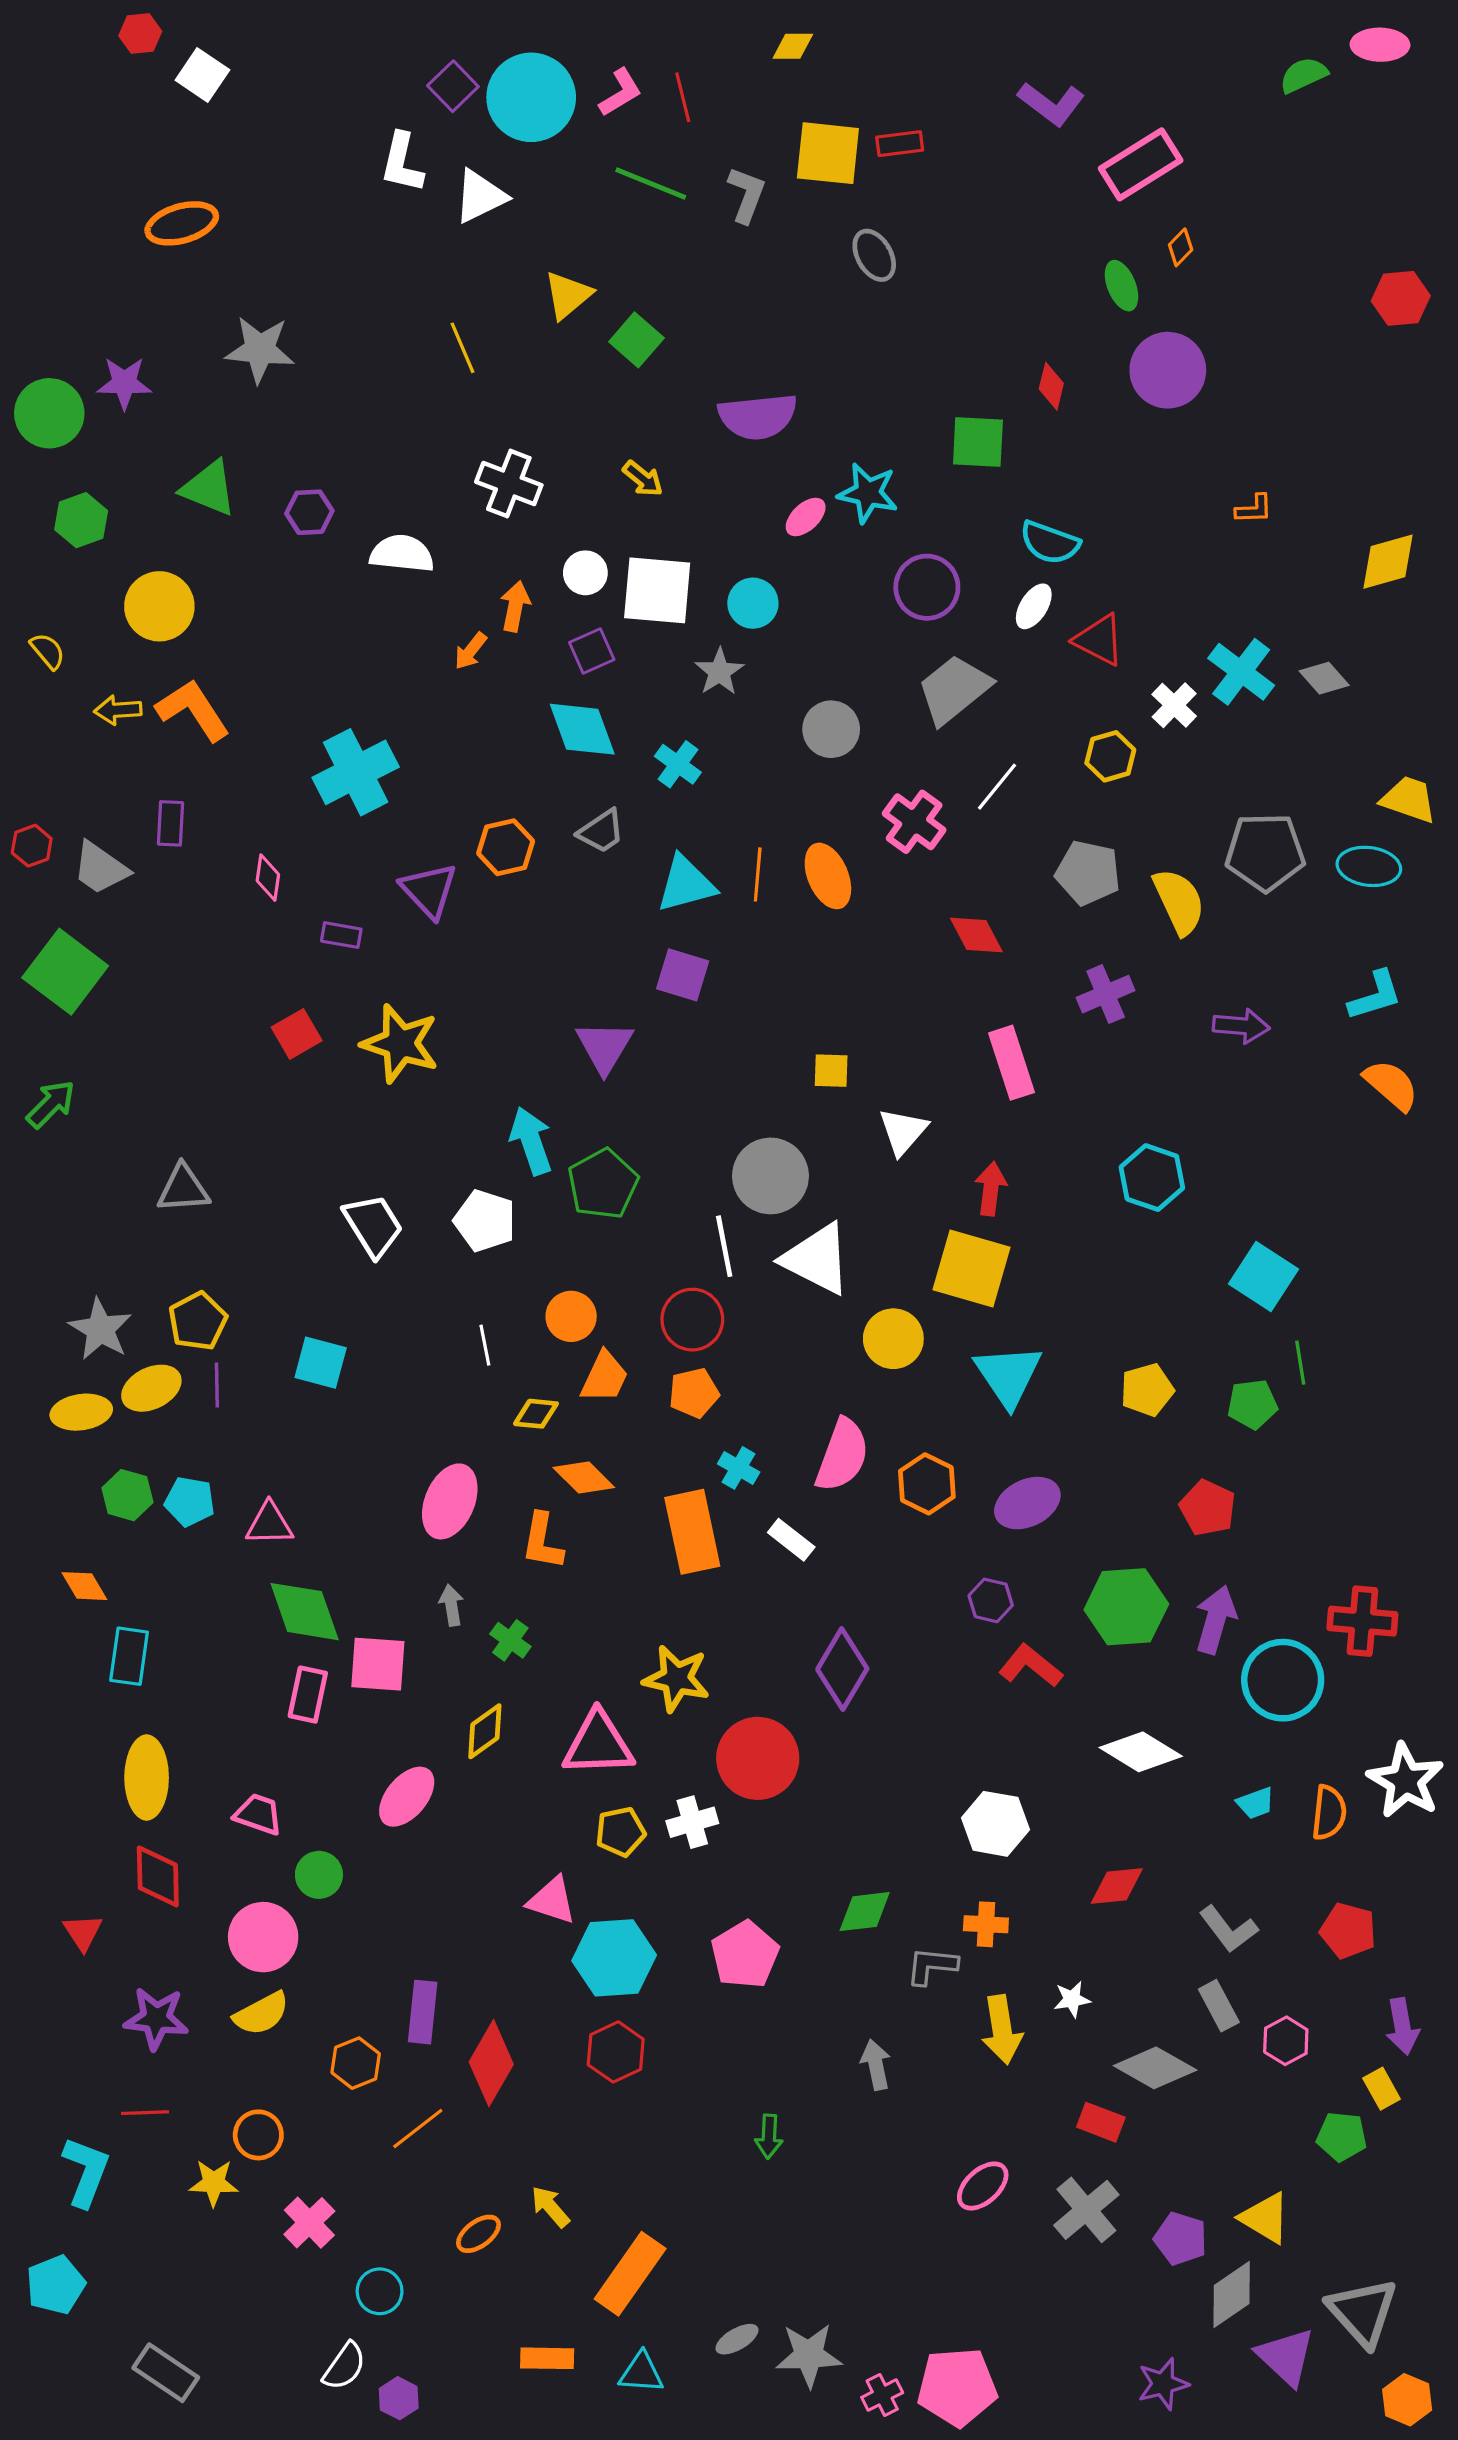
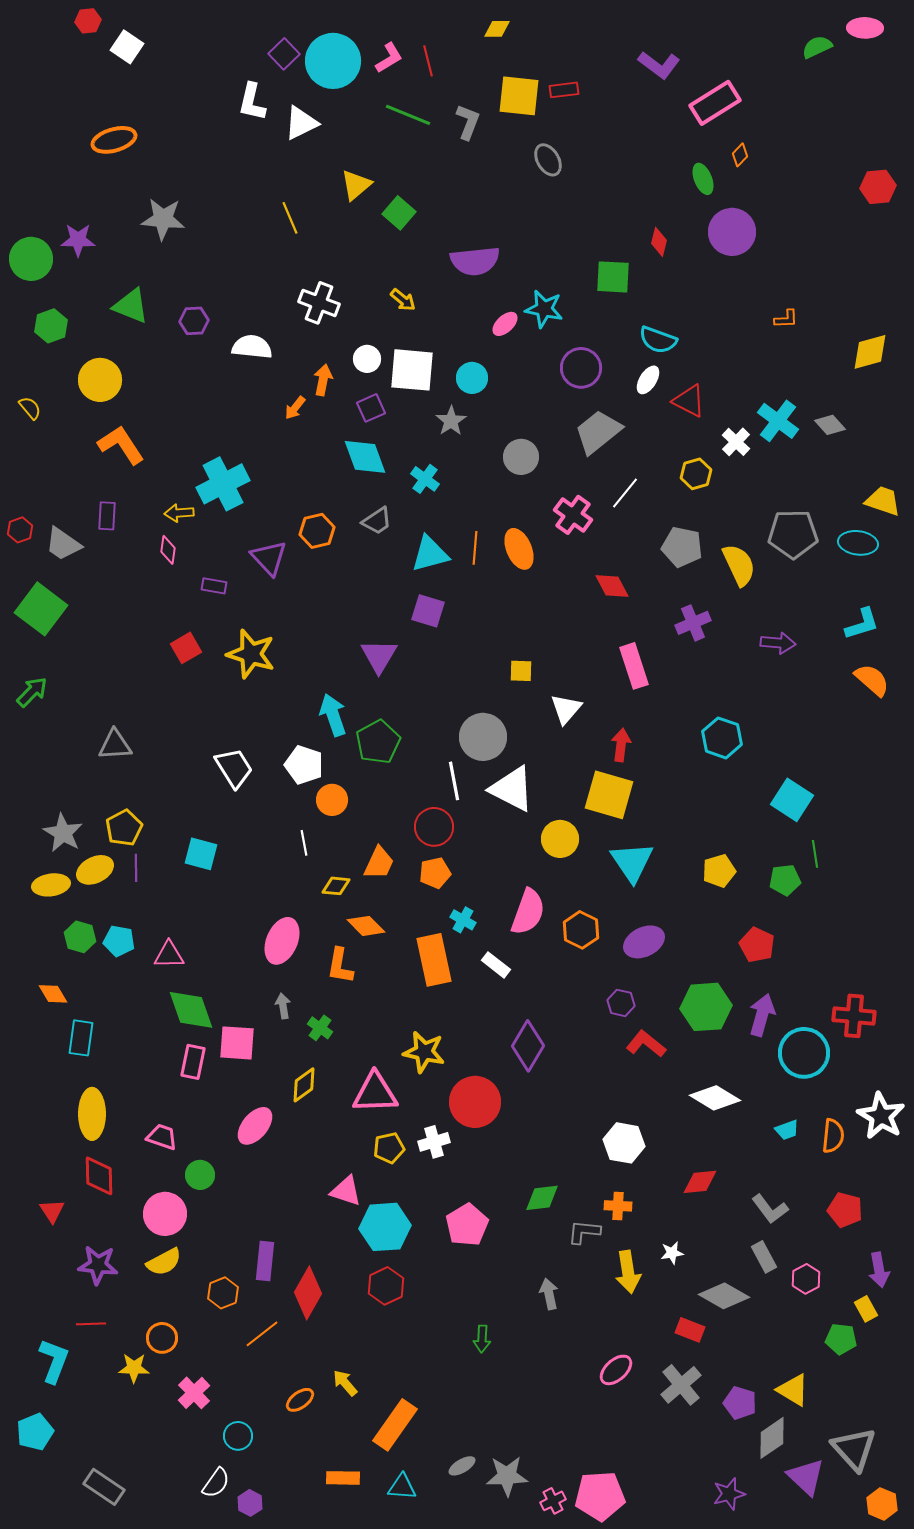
yellow arrow: (118, 710) -> (179, 513), moved
orange circle: (571, 1316) -> (332, 800), moved

